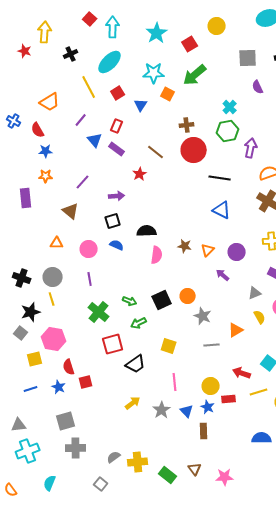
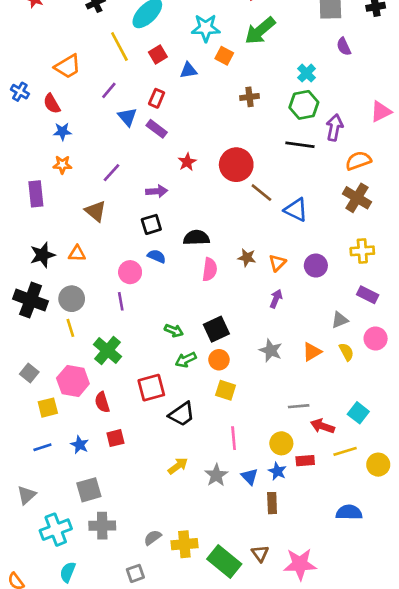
blue triangle: (141, 105) -> (188, 70), turned 48
red circle: (194, 150) -> (236, 165), moved
brown line: (156, 152) -> (261, 193), moved
black line: (220, 178) -> (300, 145), moved
pink circle: (89, 249) -> (130, 272), moved
purple arrow: (223, 275) -> (276, 299), moved, turned 72
black cross: (22, 278) -> (31, 300), size x1.4
orange circle: (188, 296) -> (219, 360), moved
black star: (31, 312) -> (42, 255), moved
green cross: (99, 312) -> (107, 350), moved
orange triangle: (236, 330) -> (312, 352), moved
gray line: (212, 345) -> (299, 406), moved
red semicircle: (69, 367) -> (102, 402), moved
gray triangle: (19, 425) -> (27, 495), turned -35
cyan cross: (28, 451) -> (56, 530), moved
green rectangle: (168, 475) -> (224, 561), size x1.4
pink star: (225, 477) -> (300, 564), size x1.4
gray square: (101, 484) -> (135, 573), turned 32

